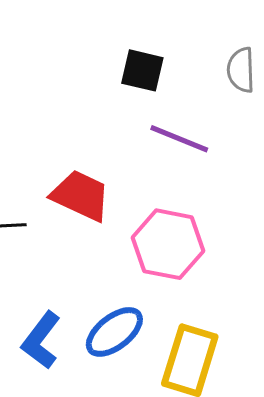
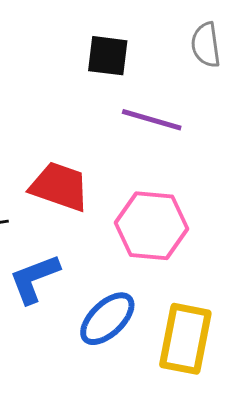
blue L-shape: (41, 340) -> (34, 279), moved, turned 38

